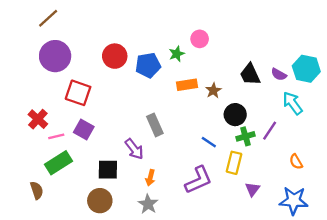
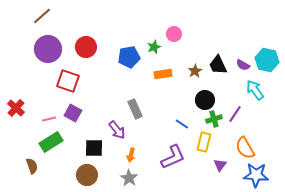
red circle: (115, 56) -> (86, 47), moved
brown star: (213, 90) -> (195, 71), moved
red cross: (38, 119) -> (16, 108), moved
orange semicircle: (296, 162) -> (245, 148), moved, size x1.6

